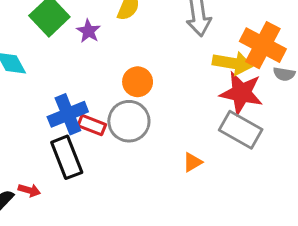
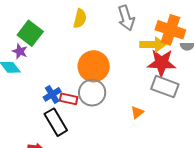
purple star: (88, 31) -> (20, 51), moved
orange circle: (138, 82) -> (94, 66), size x1.6
blue cross: (68, 114) -> (52, 94), size x0.7

